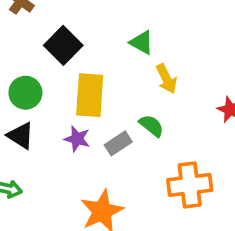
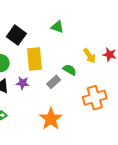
yellow arrow: (166, 79) -> (89, 56), moved
purple star: (77, 139) -> (23, 83), moved

